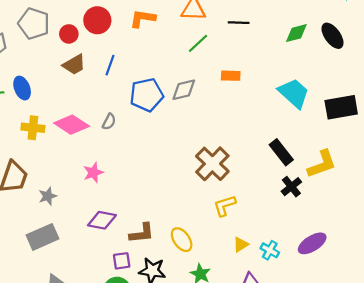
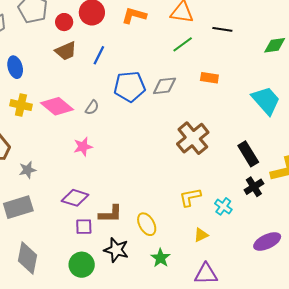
brown cross: (212, 164) -> (193, 138), moved
pink star: (93, 173) -> (83, 147), moved
cyan cross: (270, 250) -> (223, 206), moved
purple square: (122, 261) -> (84, 227), moved

